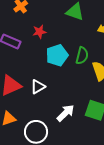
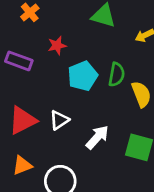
white arrow: (66, 113) -> (97, 137), moved

